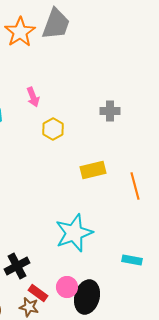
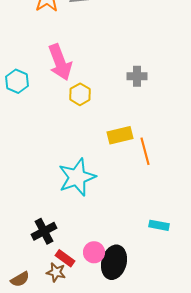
pink arrow: (33, 97) -> (60, 62), size x1.8
orange line: (135, 186) -> (145, 151), moved
cyan star: (74, 233) -> (77, 177), moved

